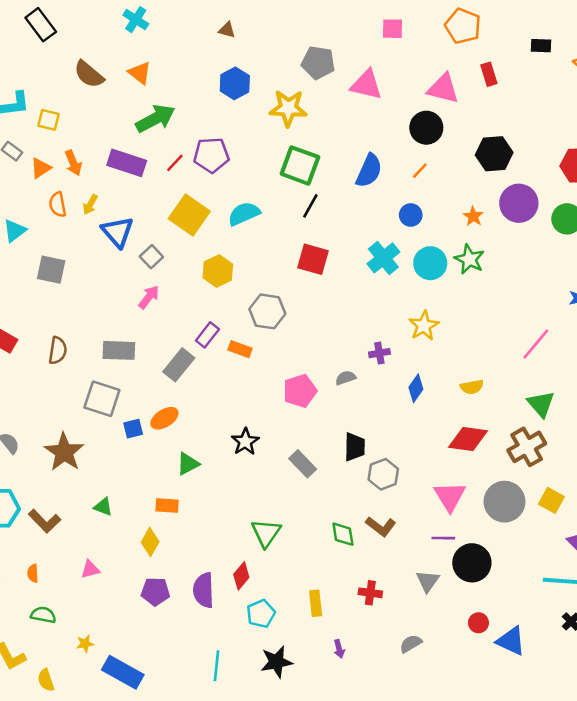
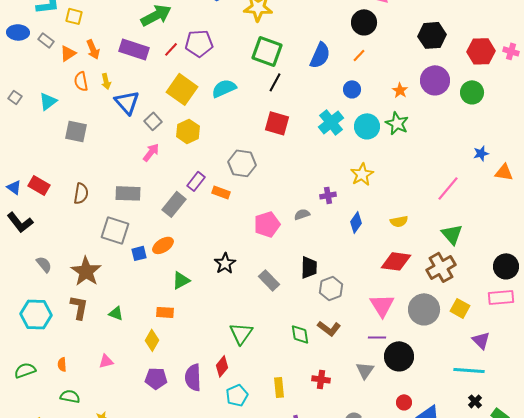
black hexagon: (494, 154) -> (432, 35), moved
yellow arrow: (90, 205) -> (106, 81), turned -42
yellow hexagon: (218, 271) -> (188, 131), moved
brown L-shape: (45, 521) -> (79, 307), moved, turned -125

